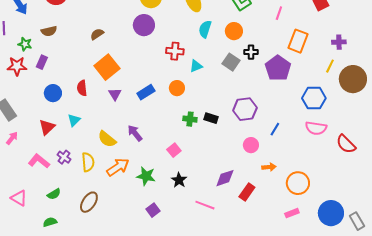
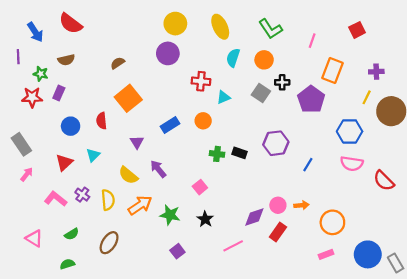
purple triangle: (115, 94) -> (137, 142), moved
pink circle: (251, 145) -> (278, 205), moved
pink line: (205, 205) -> (233, 246), turned -48

